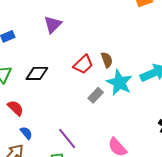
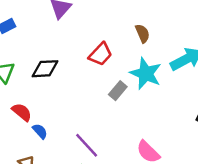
brown semicircle: (107, 60) -> (142, 33), moved
blue semicircle: (26, 133) -> (40, 131), moved

